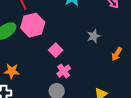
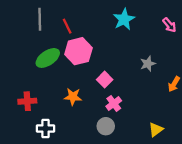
orange star: (12, 71) -> (73, 97), moved

